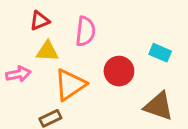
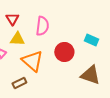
red triangle: (40, 21) -> (12, 19), turned -40
orange triangle: (70, 85) -> (32, 61), turned -45

